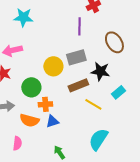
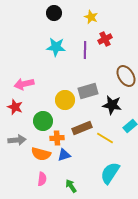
cyan star: (23, 17) -> (56, 47), moved
purple line: (79, 26) -> (85, 50), moved
brown rectangle: (78, 85) -> (82, 128), moved
pink semicircle: (17, 143) -> (42, 179), moved

